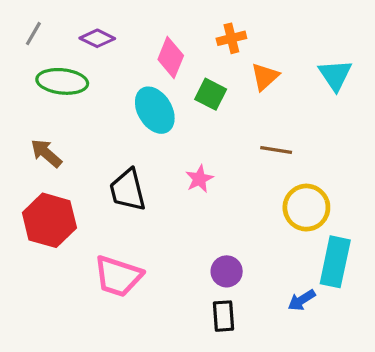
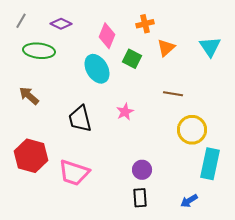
red hexagon: (49, 220) -> (31, 156), moved
blue arrow: (302, 300) -> (189, 201), moved

